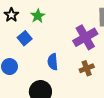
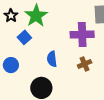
green star: (38, 16) -> (36, 16), size x1.6
purple cross: (85, 37) -> (82, 34), turned 30

